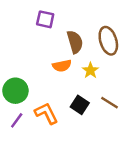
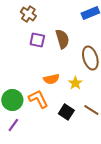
brown semicircle: (75, 42) -> (62, 39), moved
orange L-shape: (46, 113) -> (38, 99), moved

